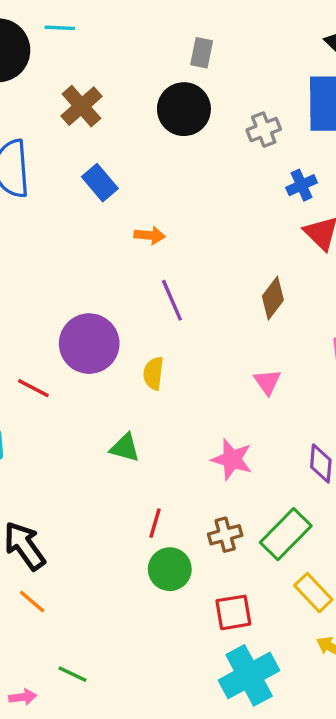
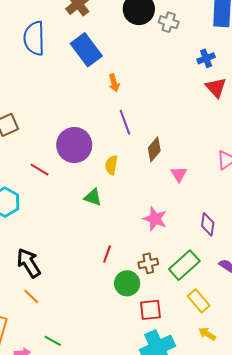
gray cross: (264, 130) -> (169, 22), moved, turned 36
blue rectangle: (100, 183) -> (86, 50), size x1.5
orange arrow: (150, 235) -> (114, 83), turned 66
brown diamond: (273, 298) -> (154, 149), moved
green triangle: (125, 448) -> (93, 197), moved
green circle: (170, 569) -> (127, 283), moved

